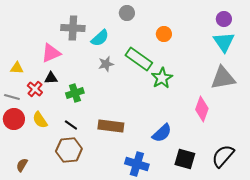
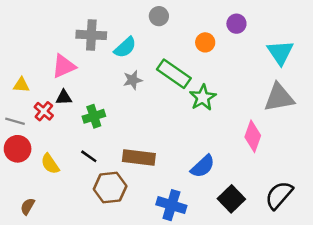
purple circle: (224, 19) -> (236, 24), moved
yellow semicircle: (40, 120) -> (50, 164), moved
brown hexagon: (69, 150) -> (110, 188), moved
black square: (185, 159) -> (231, 199), turned 30

